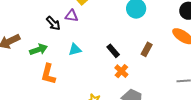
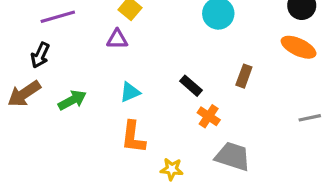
black arrow: (53, 23) -> (40, 55), moved, turned 77
orange L-shape: (48, 74) -> (133, 137), moved

